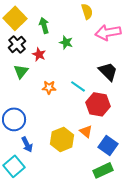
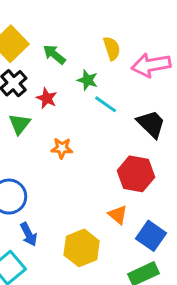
yellow semicircle: (87, 11) -> (112, 48), moved
green arrow: (44, 25) -> (54, 54), turned -35
cyan line: (78, 86) -> (106, 104), moved
yellow hexagon: (62, 139) -> (82, 248), moved

